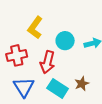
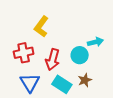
cyan circle: (65, 41) -> (80, 55), moved

